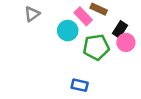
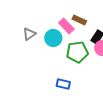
gray triangle: (32, 14) -> (29, 34), moved

